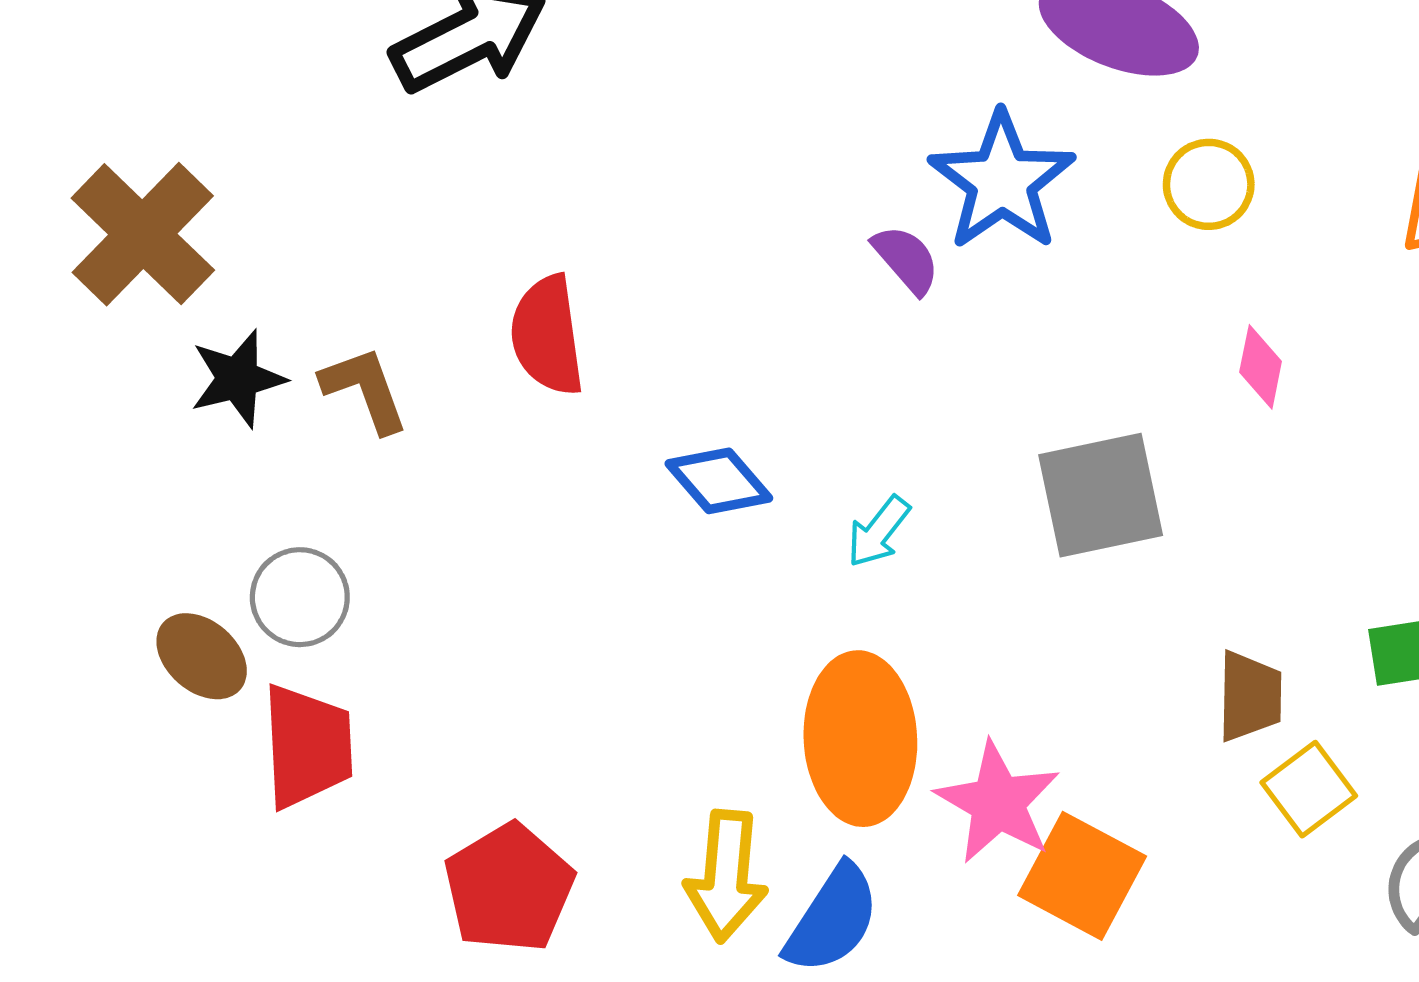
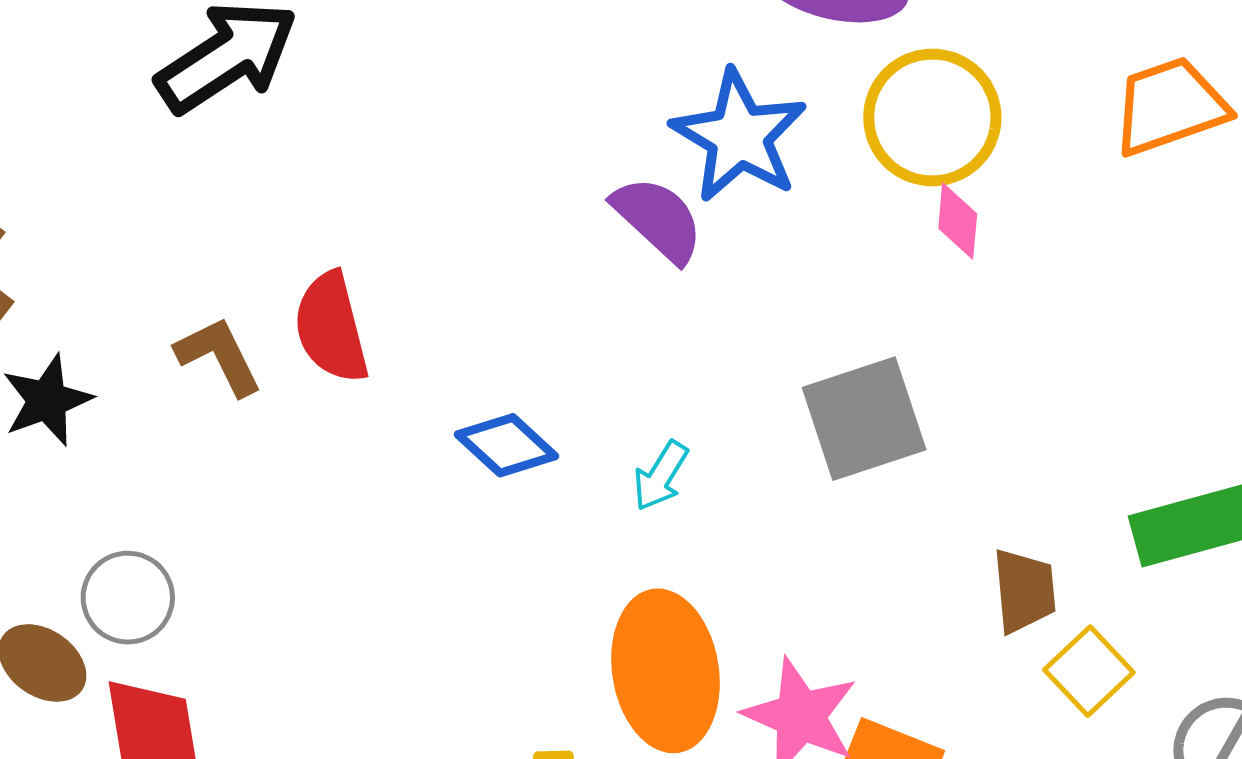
yellow circle: (1209, 184) -> (932, 117), size x1.6
purple semicircle: (906, 259) -> (658, 219), size x1.4
pink diamond: (1261, 367) -> (958, 221), moved
brown L-shape: (365, 389) -> (219, 356), moved

